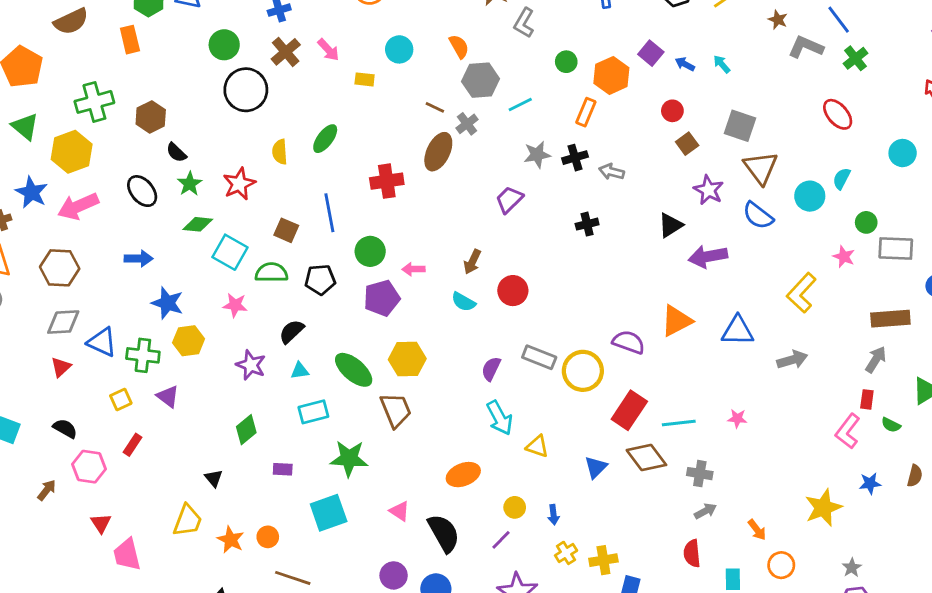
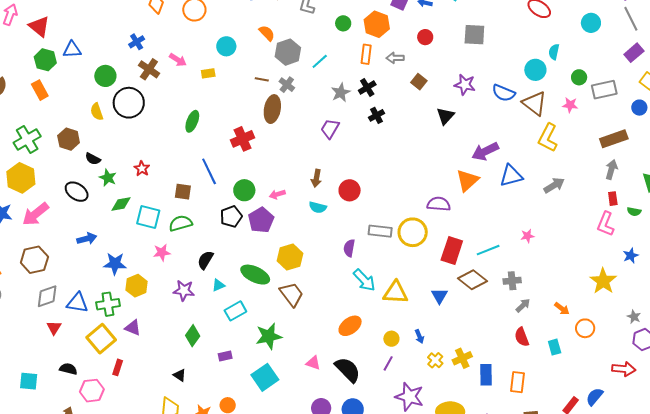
brown square: (687, 144) -> (419, 82), moved
yellow semicircle: (280, 152) -> (97, 112), moved
brown triangle: (761, 168) -> (535, 103), moved
gray arrow: (612, 172) -> (395, 58), moved
red star: (239, 184) -> (142, 168), size x0.7
black cross: (587, 224) -> (377, 115), moved
purple arrow: (708, 256) -> (485, 151), moved
black pentagon: (320, 280) -> (231, 217), moved
yellow square: (121, 400) -> (101, 339), size x1.8
yellow triangle: (537, 446) -> (396, 293), size x1.5

